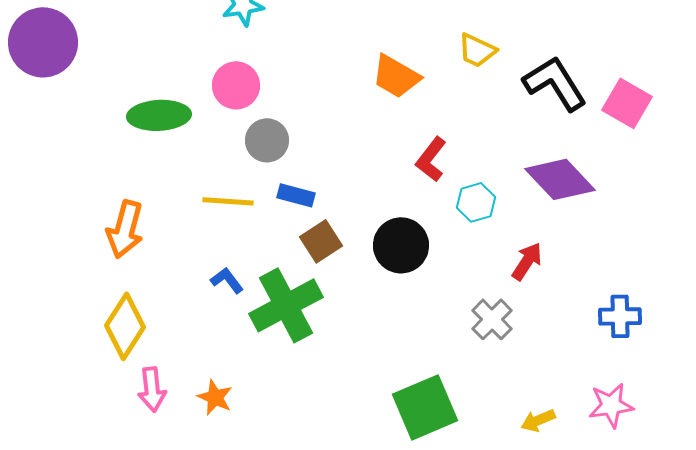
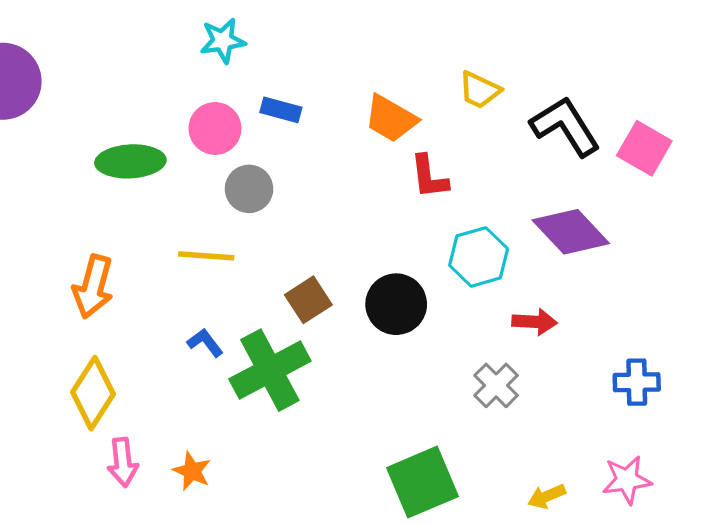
red L-shape: (431, 159) -> (429, 177), moved, turned -45
blue rectangle: (296, 195) -> (281, 110), moved
cyan hexagon: (476, 202) -> (479, 257), size x1.4
red arrow: (527, 261) -> (535, 322), turned 60

